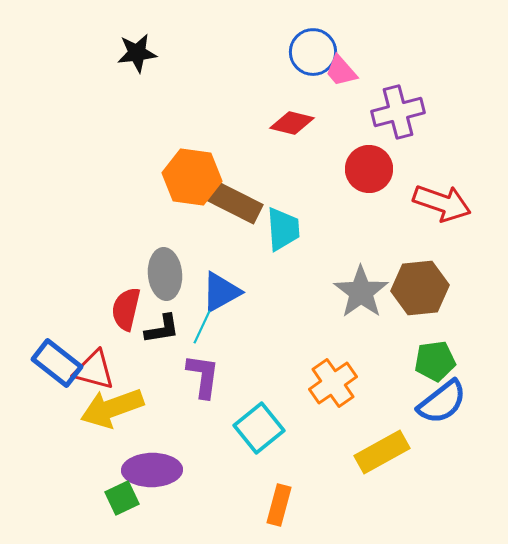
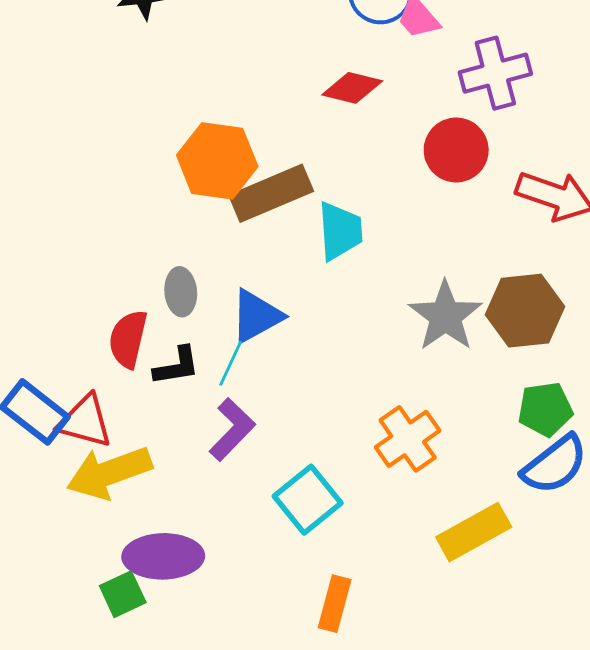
brown rectangle: (232, 201) -> (271, 193), turned -50
gray ellipse: (165, 274) -> (181, 292), size x0.7
purple L-shape: (203, 376) -> (232, 429), turned 36

